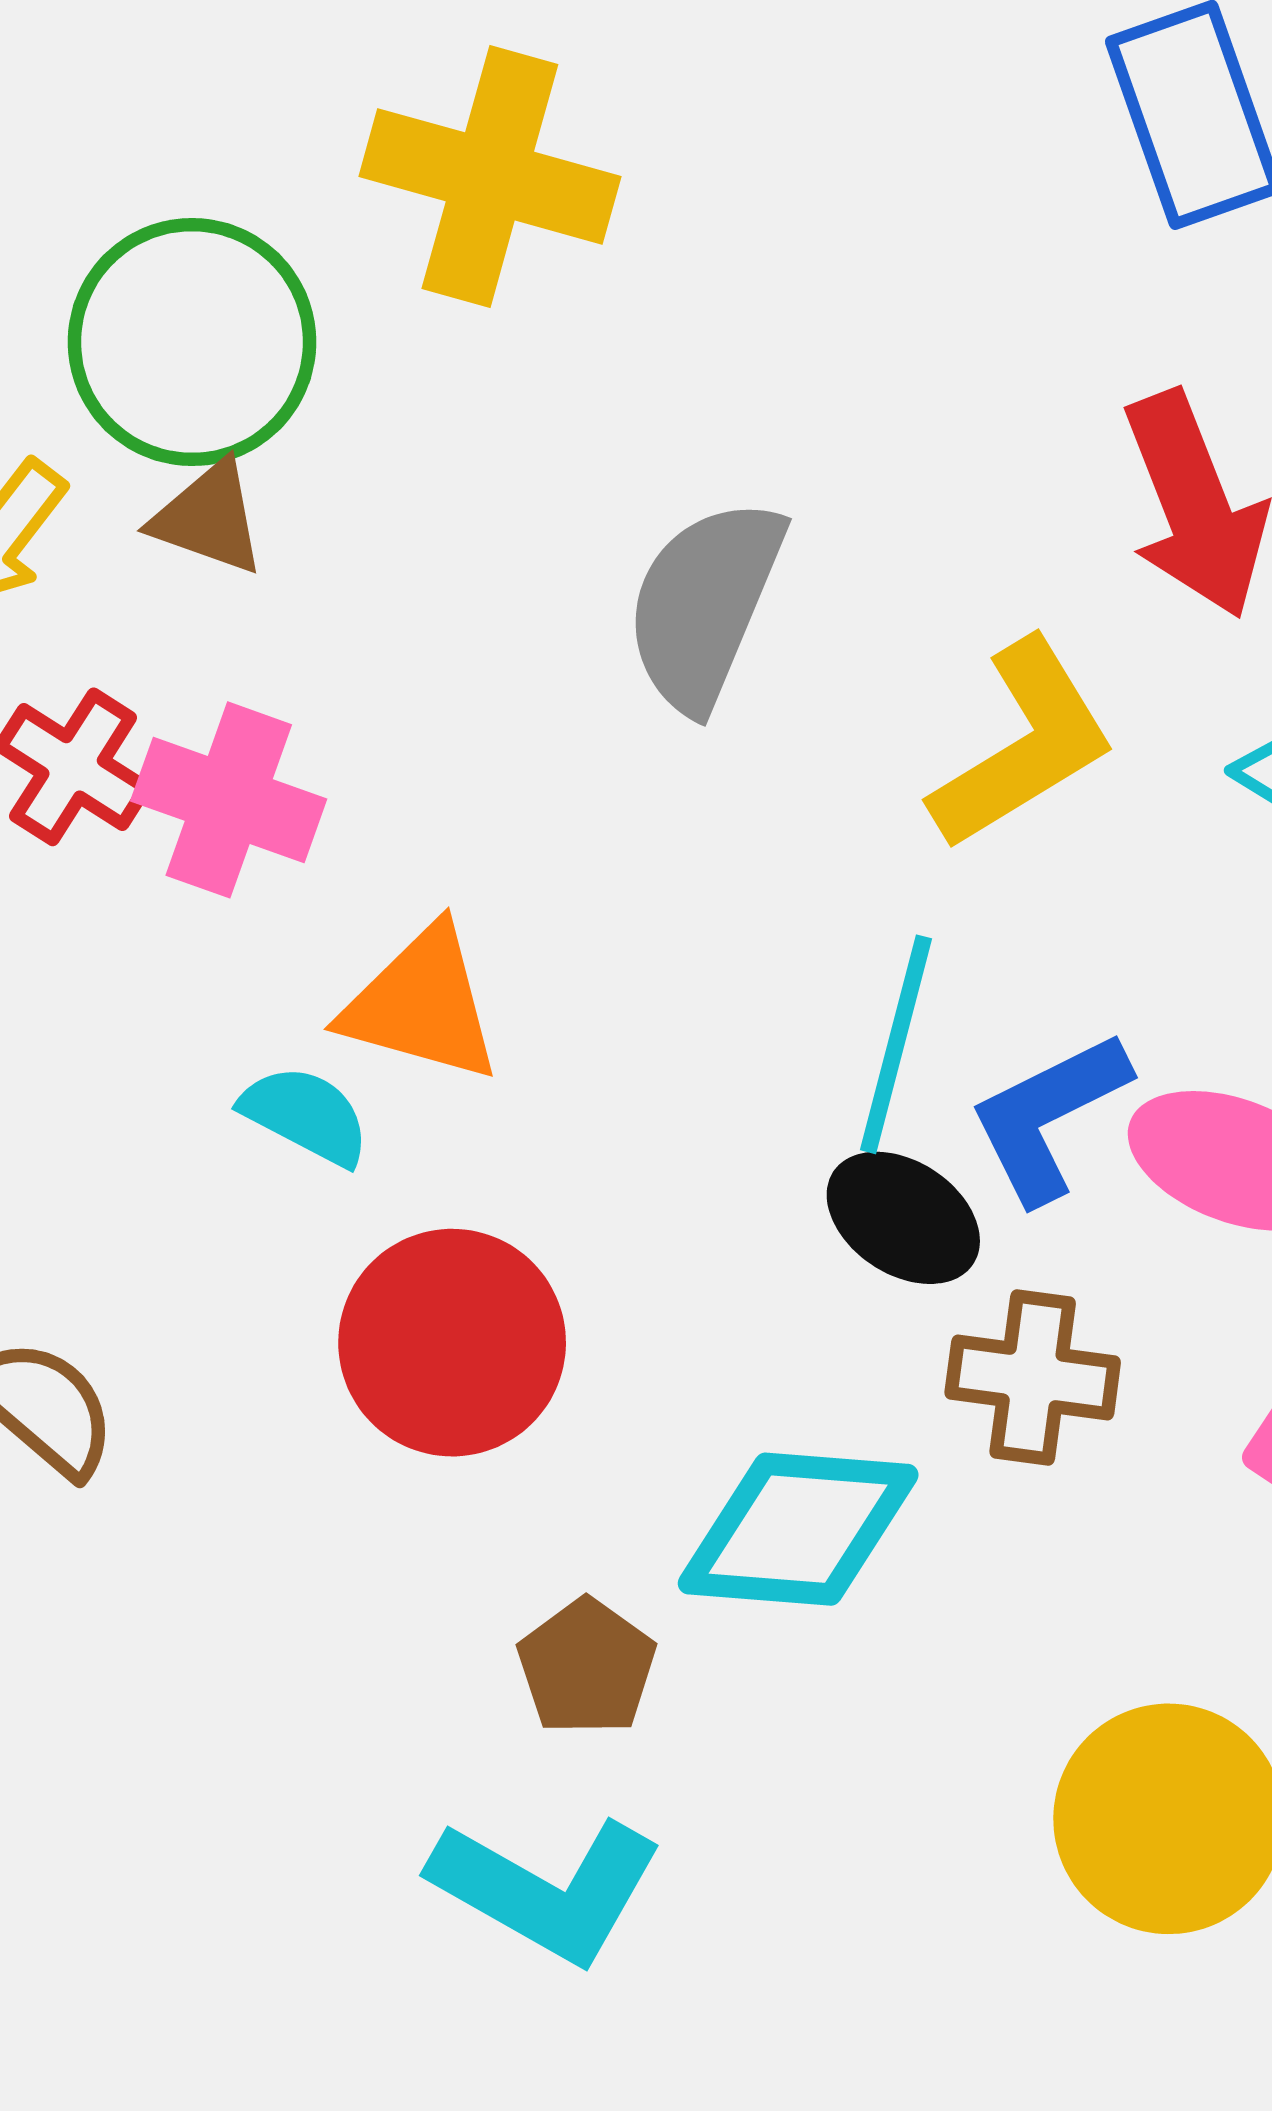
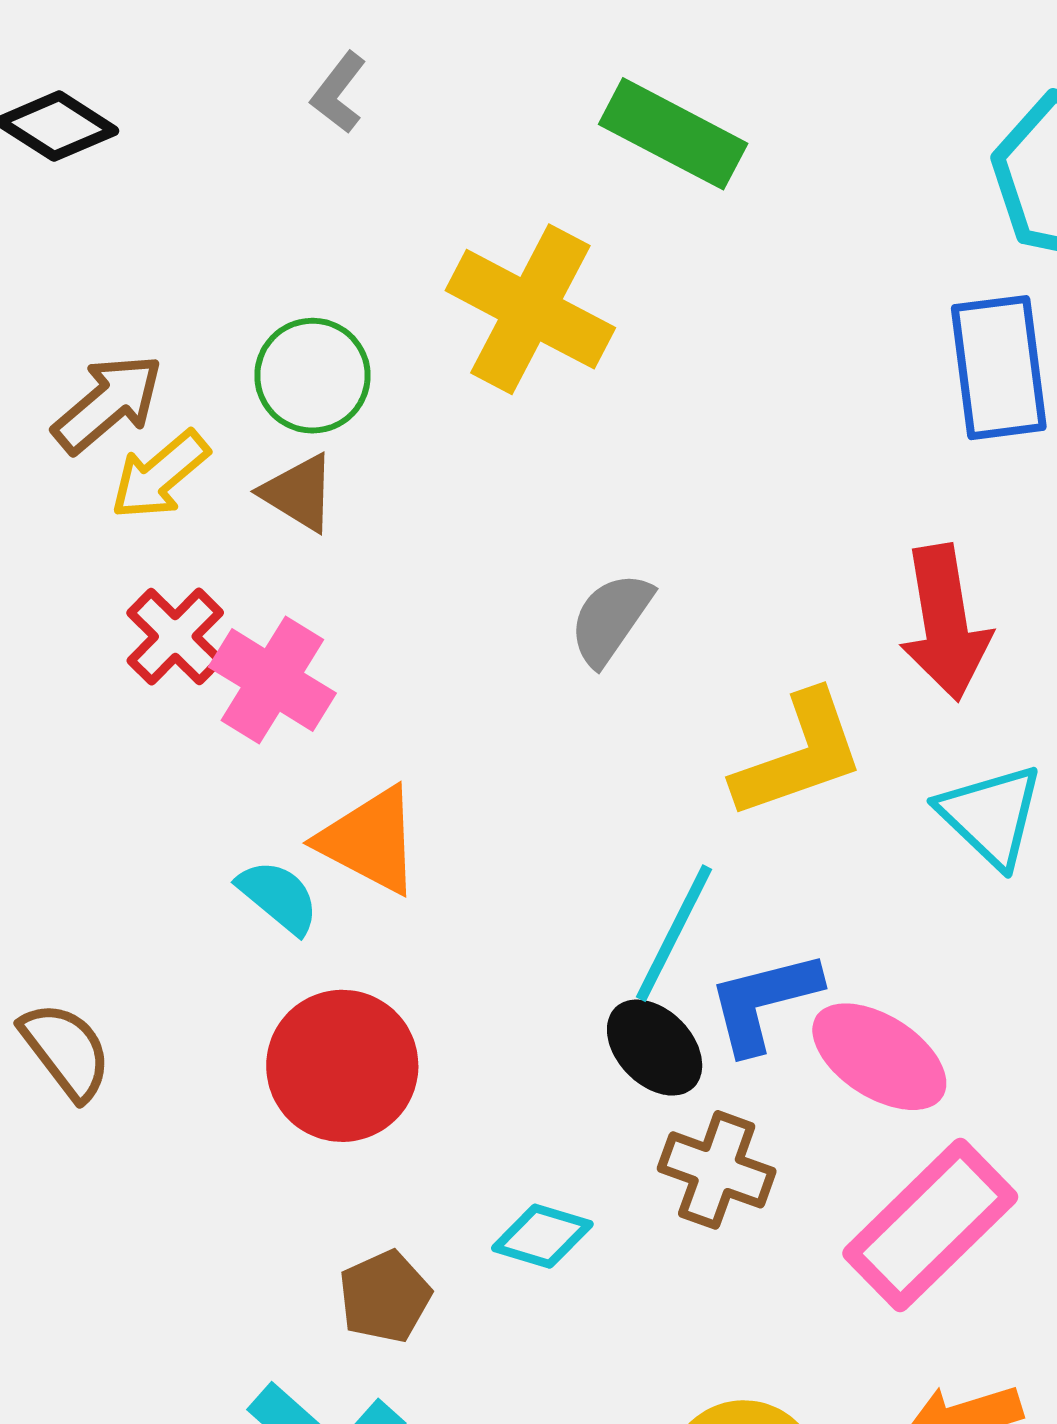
green circle: (192, 342) -> (312, 376), size x0.7
gray semicircle: (704, 604) -> (611, 619), size x0.7
cyan diamond: (798, 1529) -> (542, 1236), size x0.6

